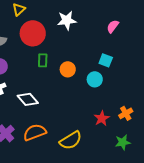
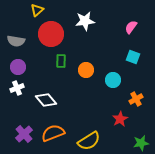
cyan square: (106, 60) -> (133, 57), moved
orange cross: (126, 113) -> (136, 99), moved

